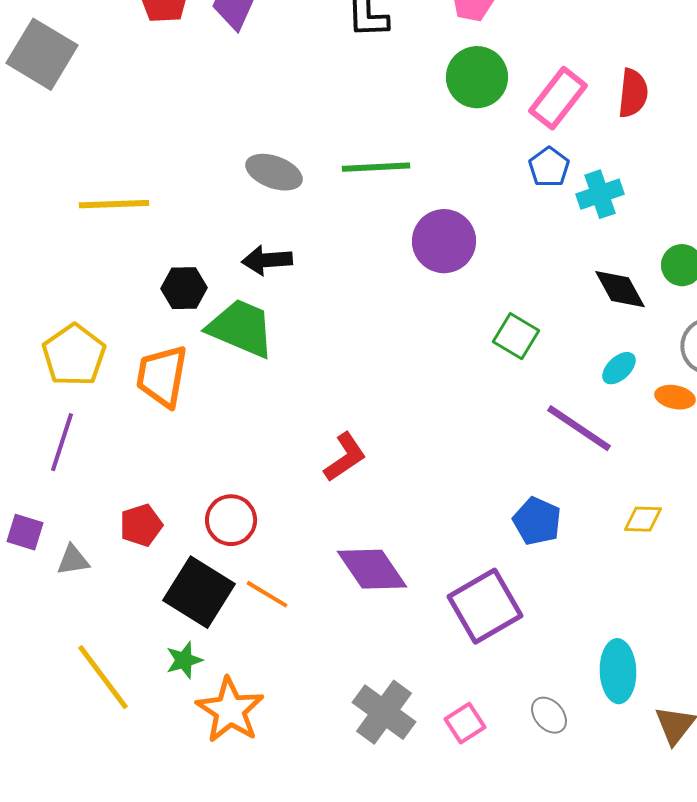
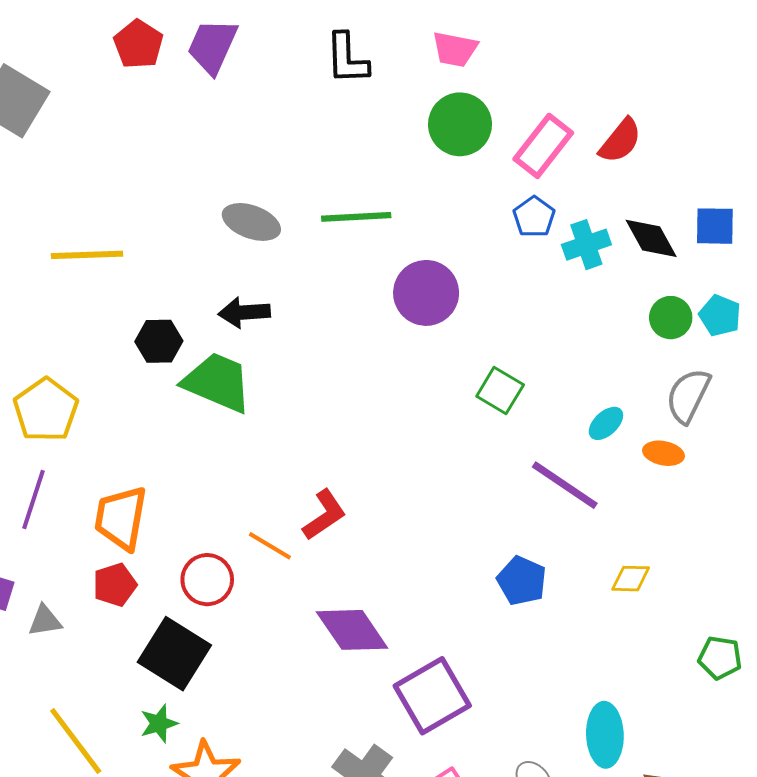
red semicircle: (633, 93) -> (620, 141), turned 33
black diamond: (620, 289) -> (651, 238), moved
orange trapezoid: (162, 376) -> (121, 518), moved
orange line: (267, 594) -> (270, 546), moved
purple square: (485, 606) -> (432, 696), moved

